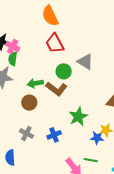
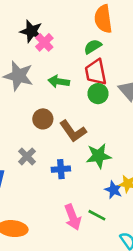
red trapezoid: (55, 43) -> (96, 72), moved
green semicircle: (13, 59) -> (93, 47), moved, turned 32
green arrow: (35, 83) -> (59, 81), moved
brown L-shape: (56, 89) -> (73, 131), moved

